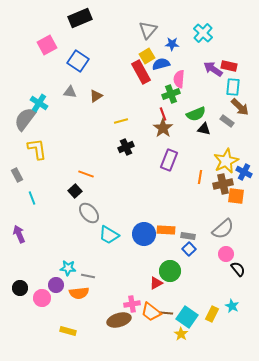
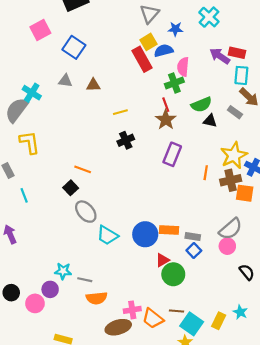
brown triangle: (96, 96) -> (93, 85), turned 32
pink circle: (226, 254) -> (227, 246), moved
red triangle: (156, 283) -> (162, 260), moved
orange semicircle: (79, 293) -> (97, 298), moved
brown line: (166, 313) -> (177, 311), moved

